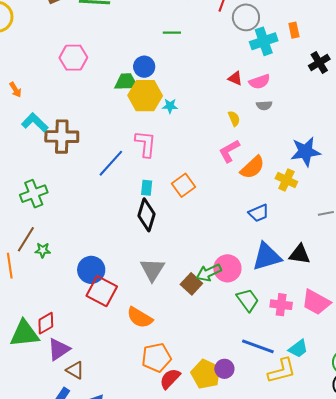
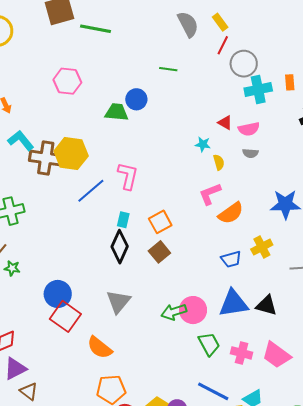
yellow hexagon: (145, 96) -> (71, 154), moved
cyan star: (170, 106) -> (203, 144), moved
yellow cross: (286, 180) -> (262, 247), moved, turned 30
brown square: (191, 284) -> (159, 252), moved

